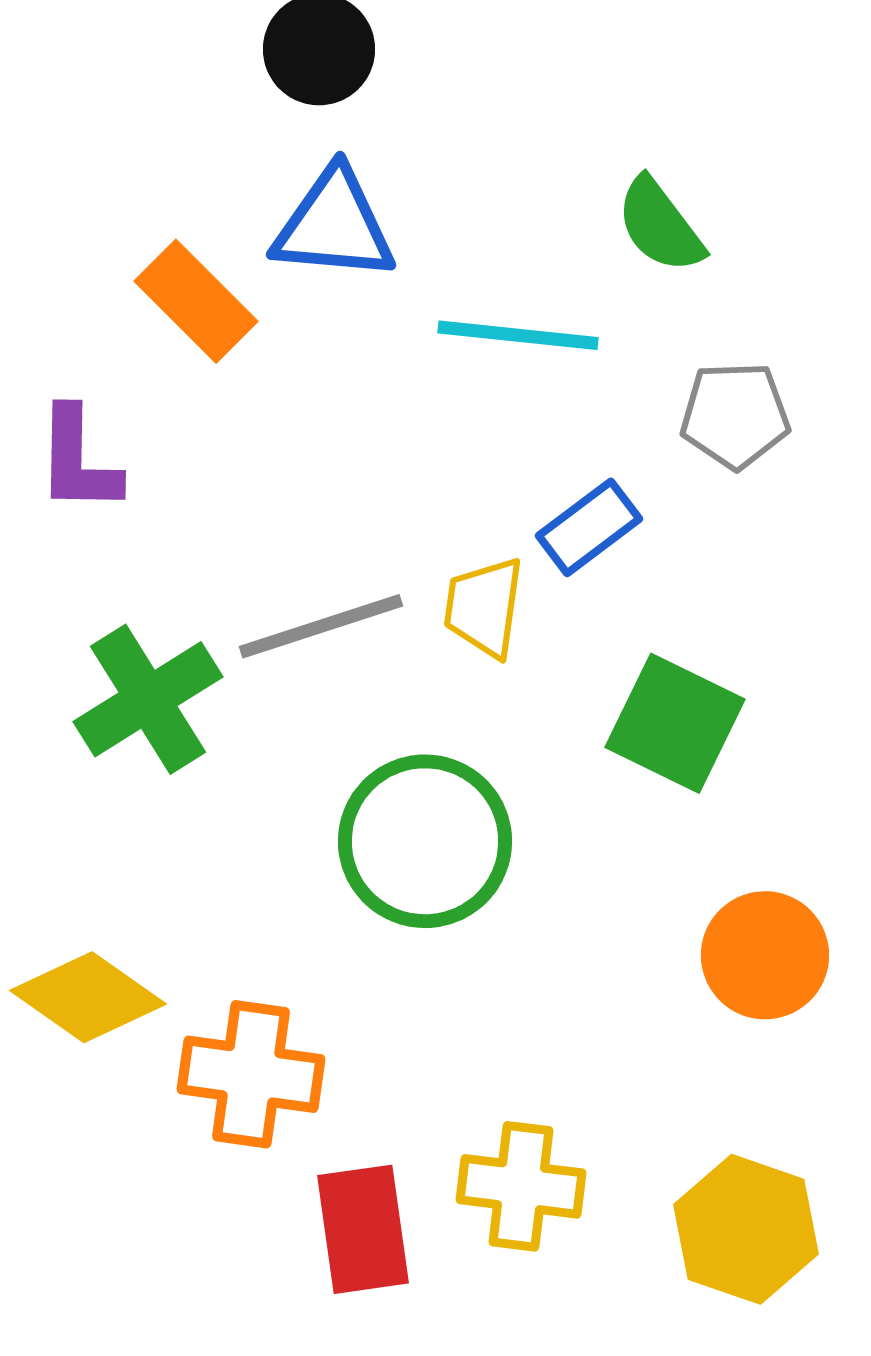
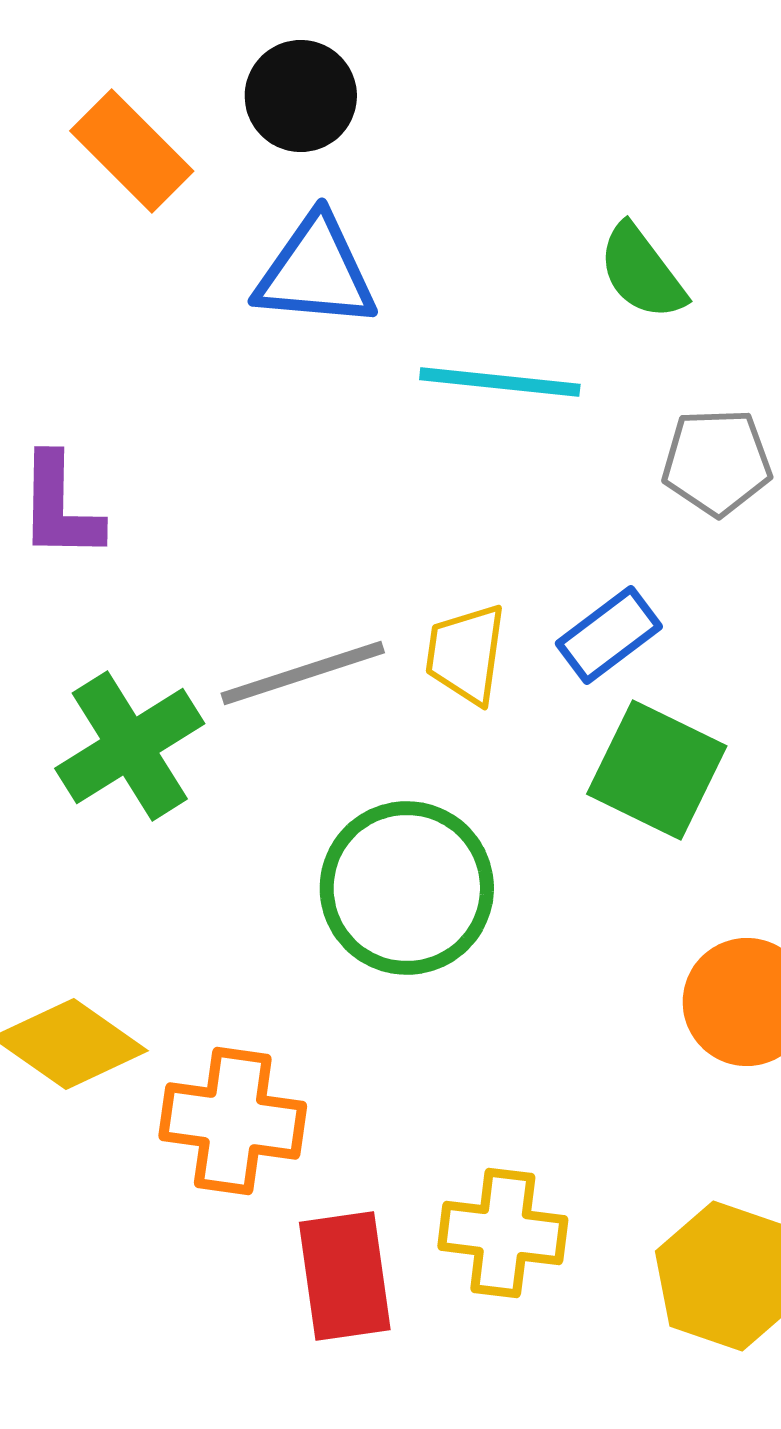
orange rectangle: (196, 301) -> (132, 151), moved
blue rectangle: (589, 527) -> (609, 635), moved

